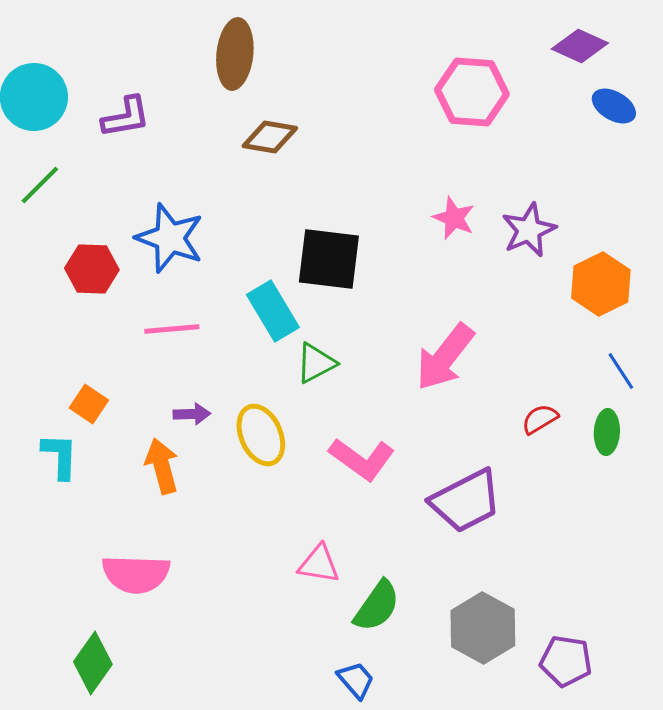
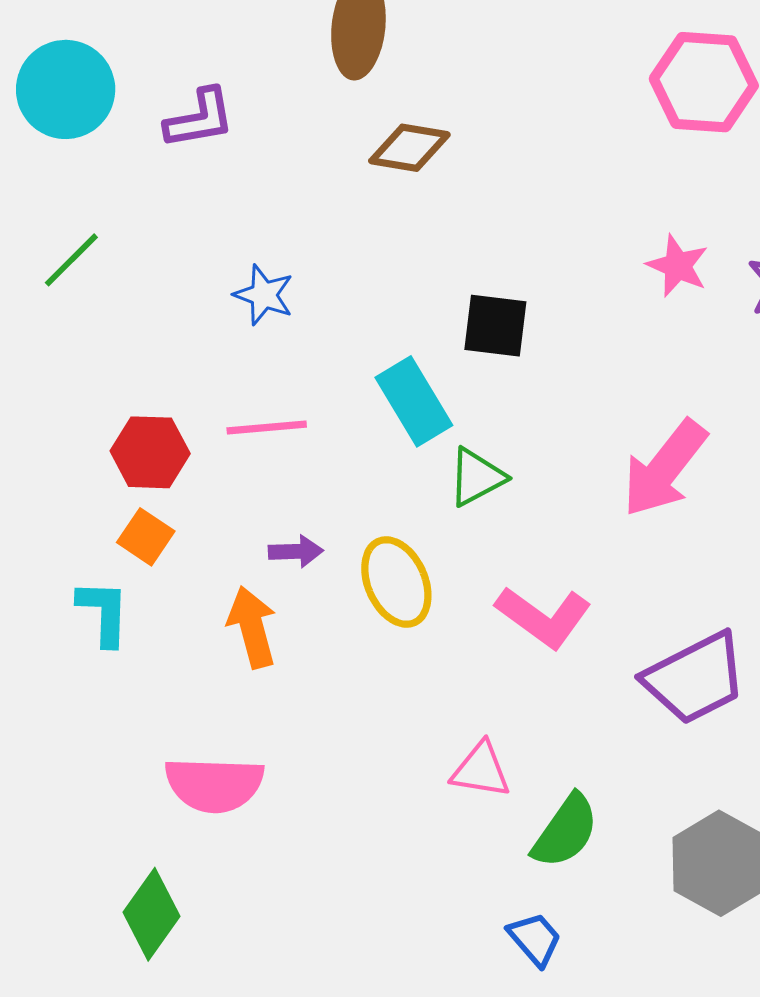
green line: (40, 185) -> (71, 260), moved
blue star: (170, 238) -> (264, 295), size x0.6
black square: (329, 259) -> (495, 326), size x0.7
red hexagon: (92, 269) -> (150, 452), moved

